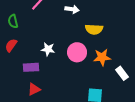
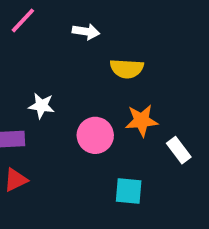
pink circle: (77, 52) -> (95, 135), moved

